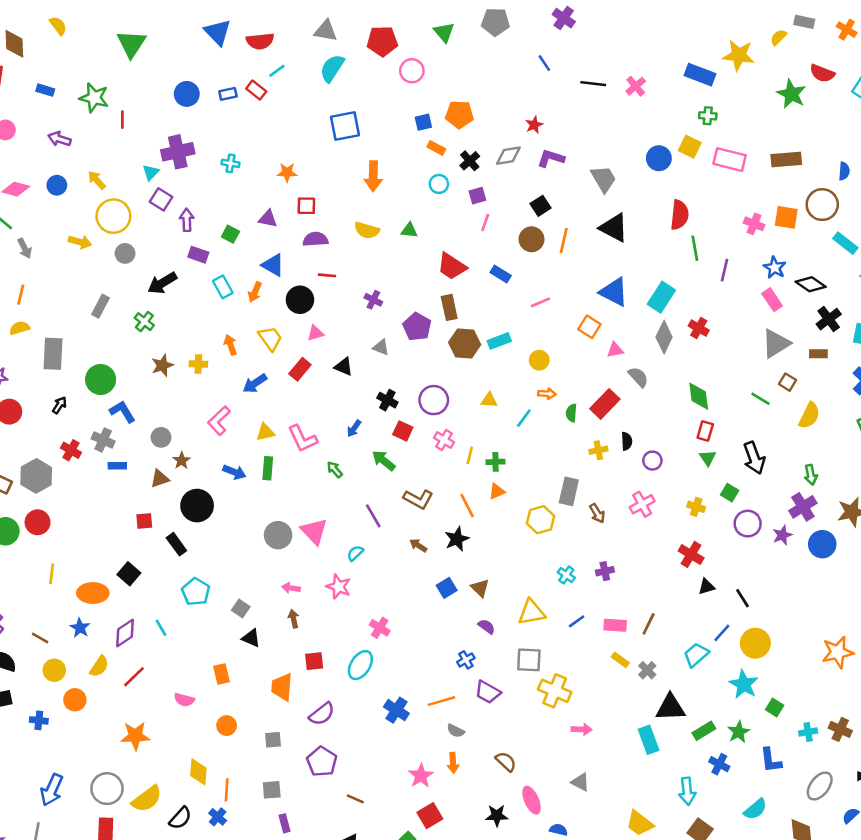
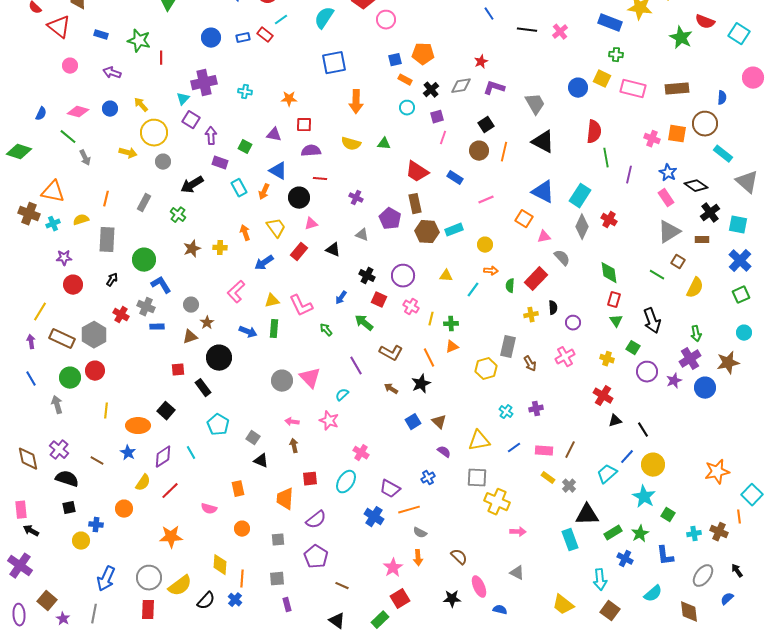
orange line: (21, 295) -> (106, 199), moved
yellow circle: (54, 670) -> (81, 541), moved
purple trapezoid: (488, 692) -> (390, 489), moved

